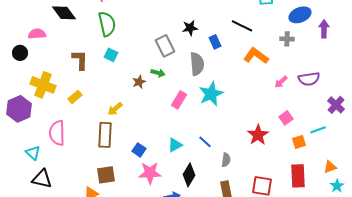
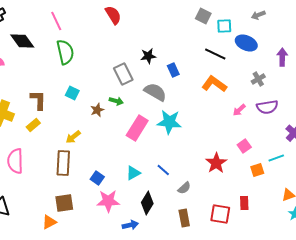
blue ellipse: (300, 15) -> (246, 43), moved, turned 45
black line: (242, 26) -> (215, 54), moved
gray cross: (287, 39) -> (258, 79), moved, turned -32
cyan square: (111, 55) -> (72, 93), moved
brown L-shape: (80, 60) -> (38, 100), moved
gray semicircle: (197, 64) -> (155, 92), turned -55
cyan star: (211, 94) -> (169, 122), turned 30
pink rectangle: (179, 100) -> (137, 128), size x1.4
gray semicircle: (226, 160) -> (184, 188), turned 40
red rectangle: (298, 176) -> (244, 203), moved, size x0.6

